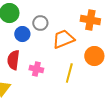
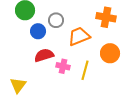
red semicircle: (13, 60) -> (44, 55), moved, turned 66
pink cross: (36, 69) -> (63, 66), moved

